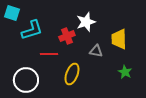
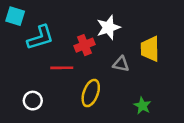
green star: (125, 72) -> (142, 106), moved
white circle: (26, 80) -> (33, 101), size x0.6

